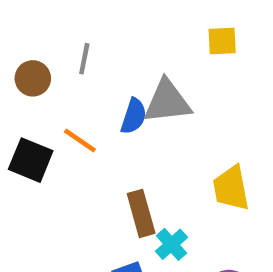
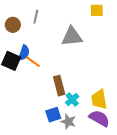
blue semicircle: (134, 116) -> (24, 53), moved
orange line: (80, 140) -> (33, 62), moved
yellow trapezoid: (231, 188) -> (99, 99), moved

